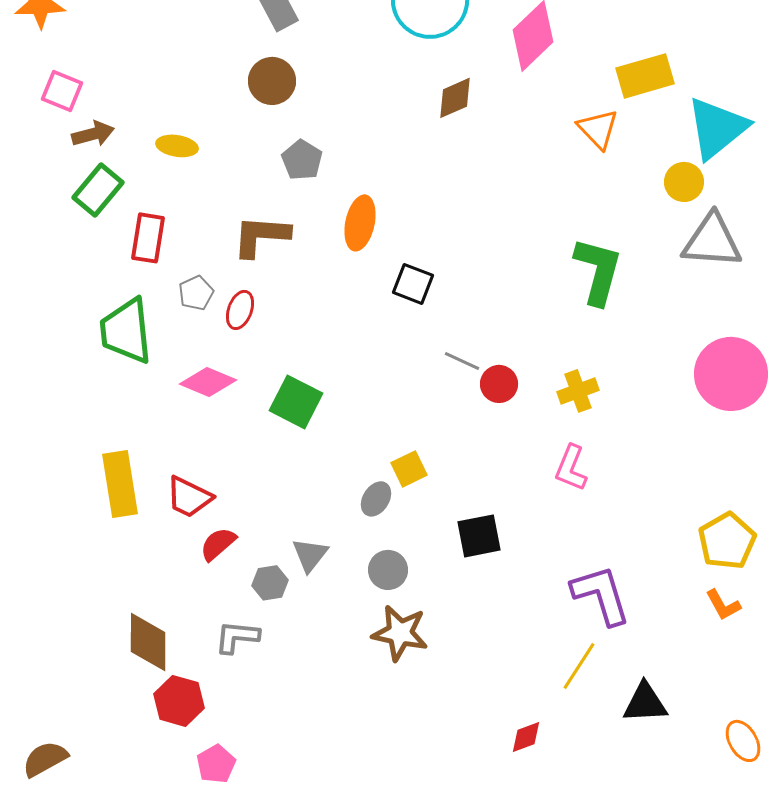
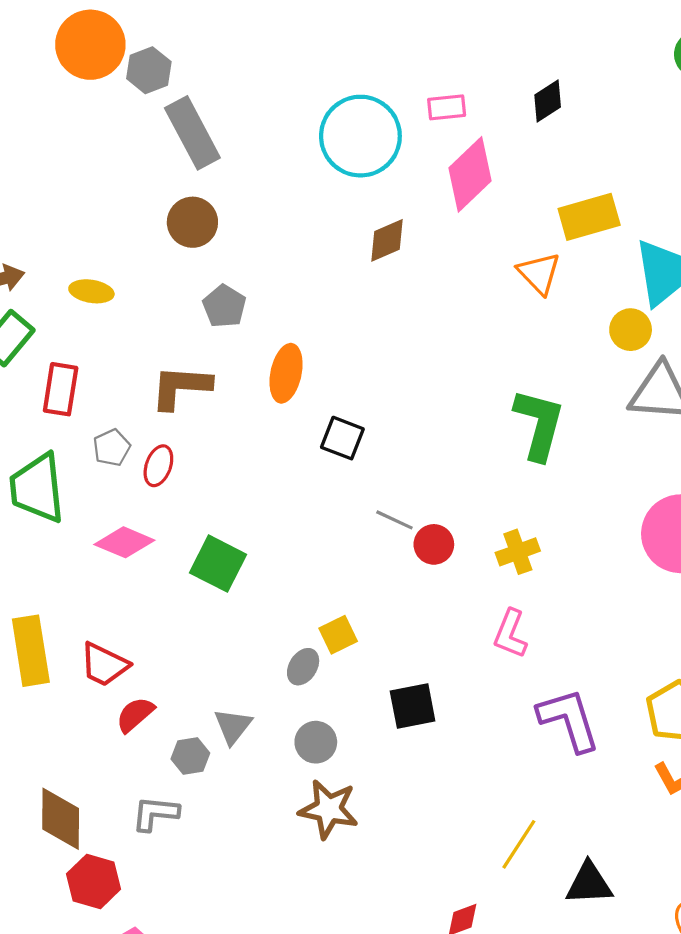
purple L-shape: (601, 595) -> (569, 720), moved

